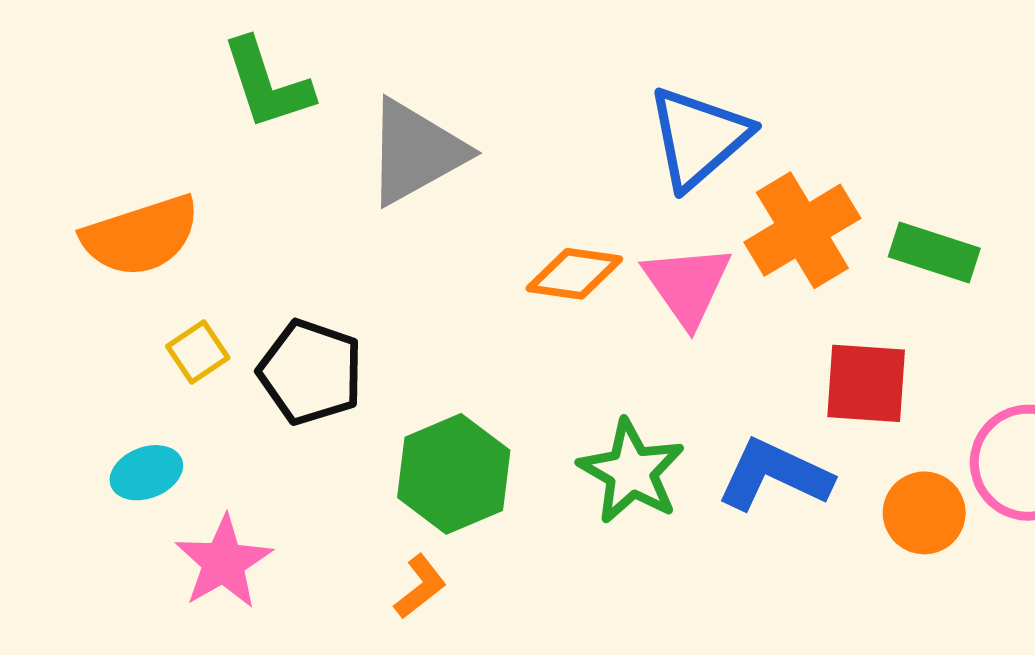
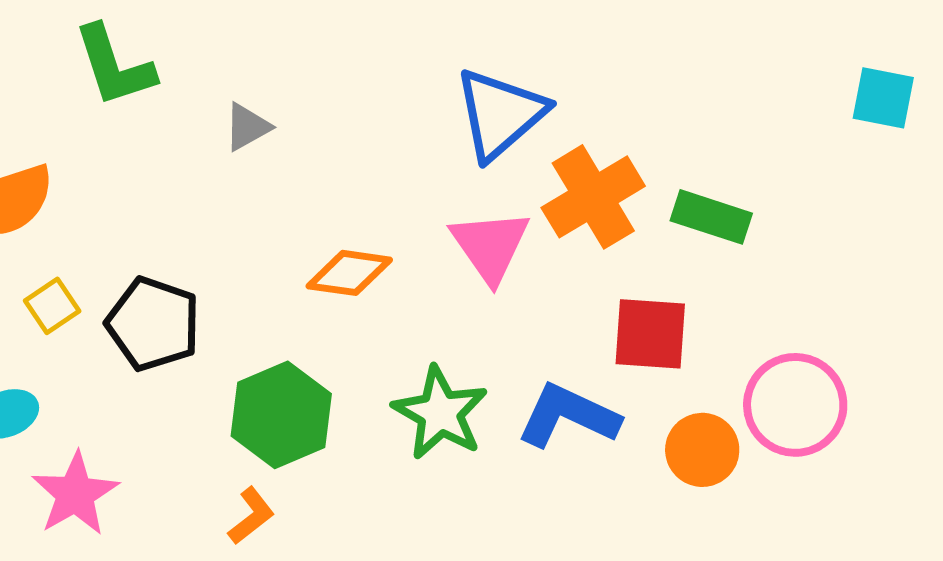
gray triangle: (416, 152) -> (247, 127), size x0.5
orange diamond: (574, 274) -> (349, 273), moved

